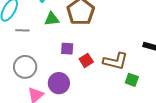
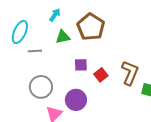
brown L-shape: (115, 61) -> (130, 73), turned -75

